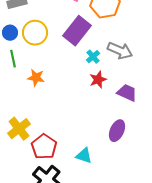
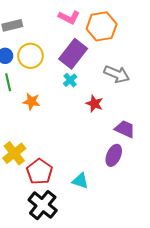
cyan cross: (93, 57) -> (70, 80), moved
red star: (98, 80) -> (94, 104), turned -30
purple trapezoid: (127, 93) -> (125, 129), moved

